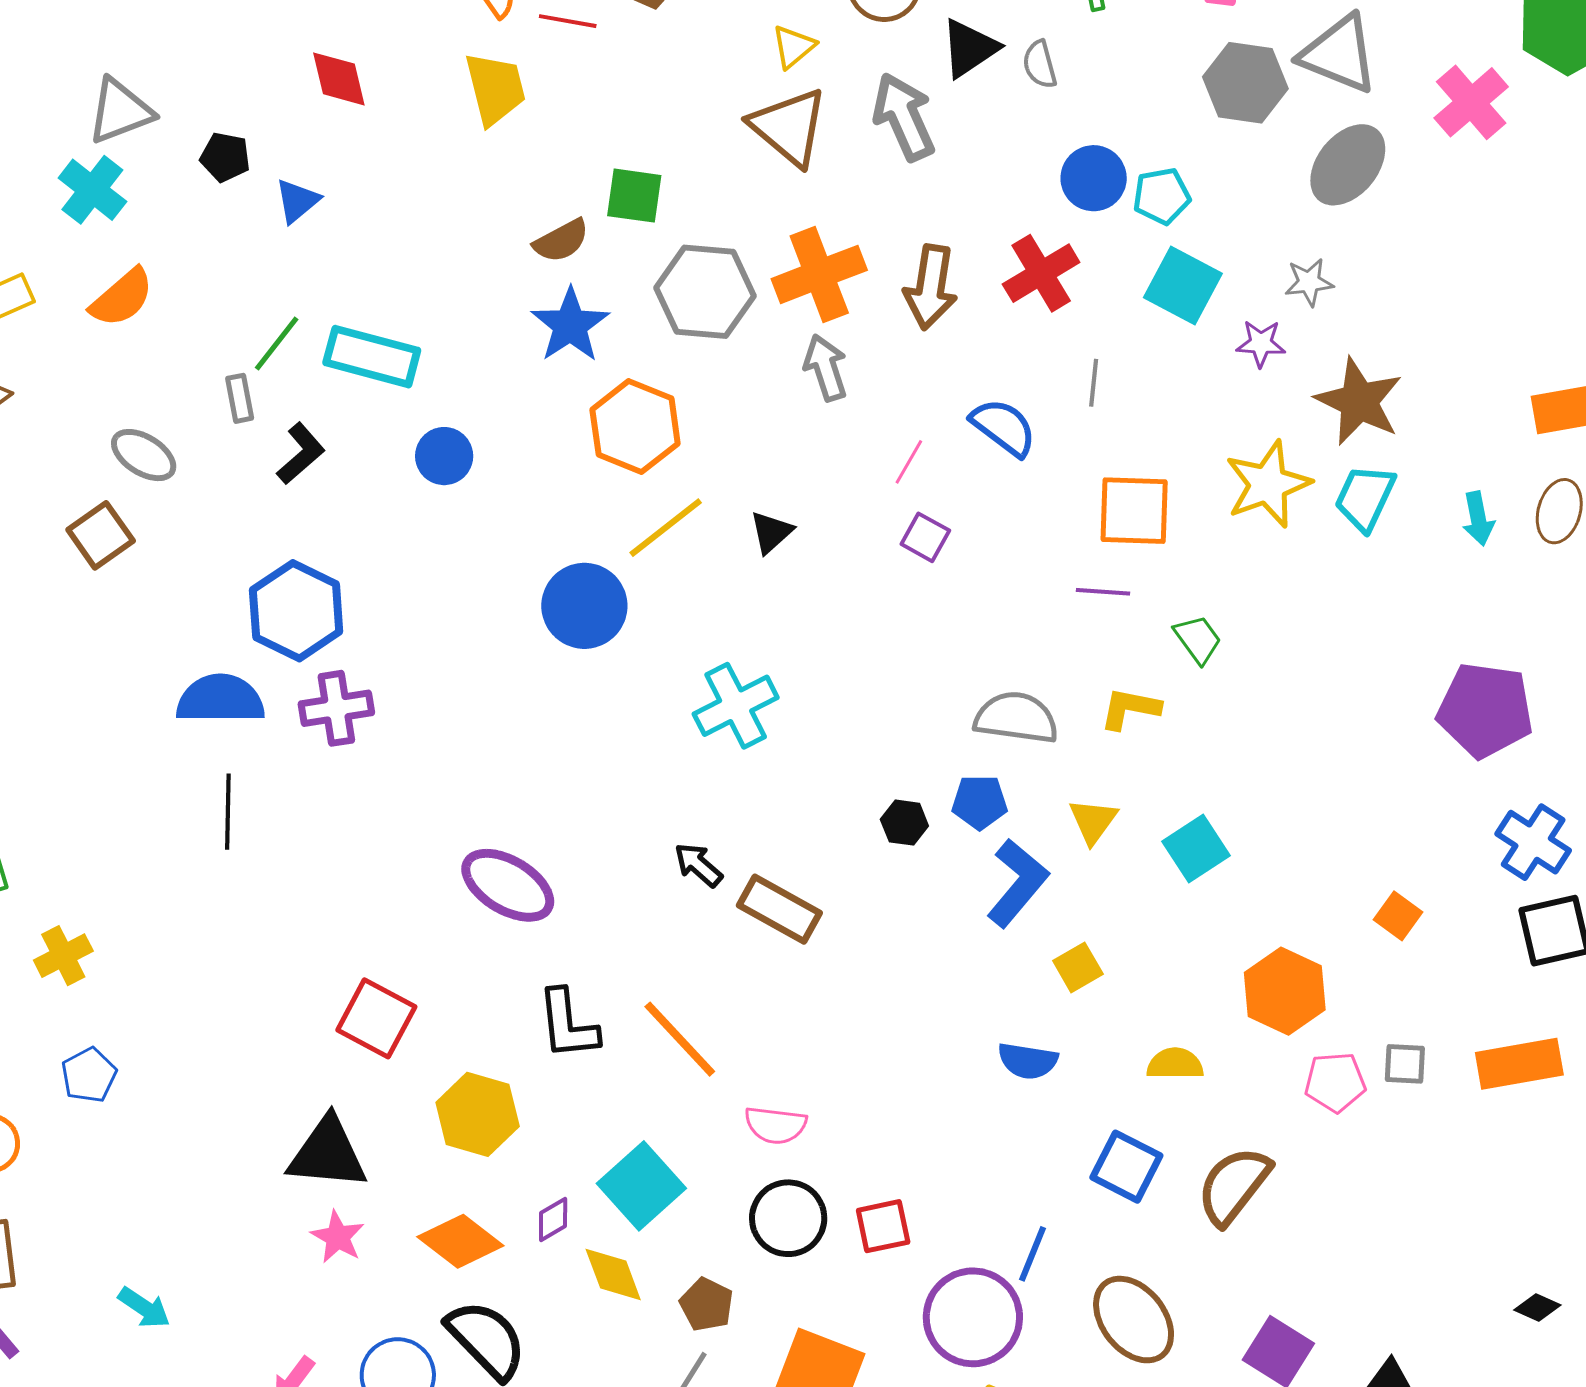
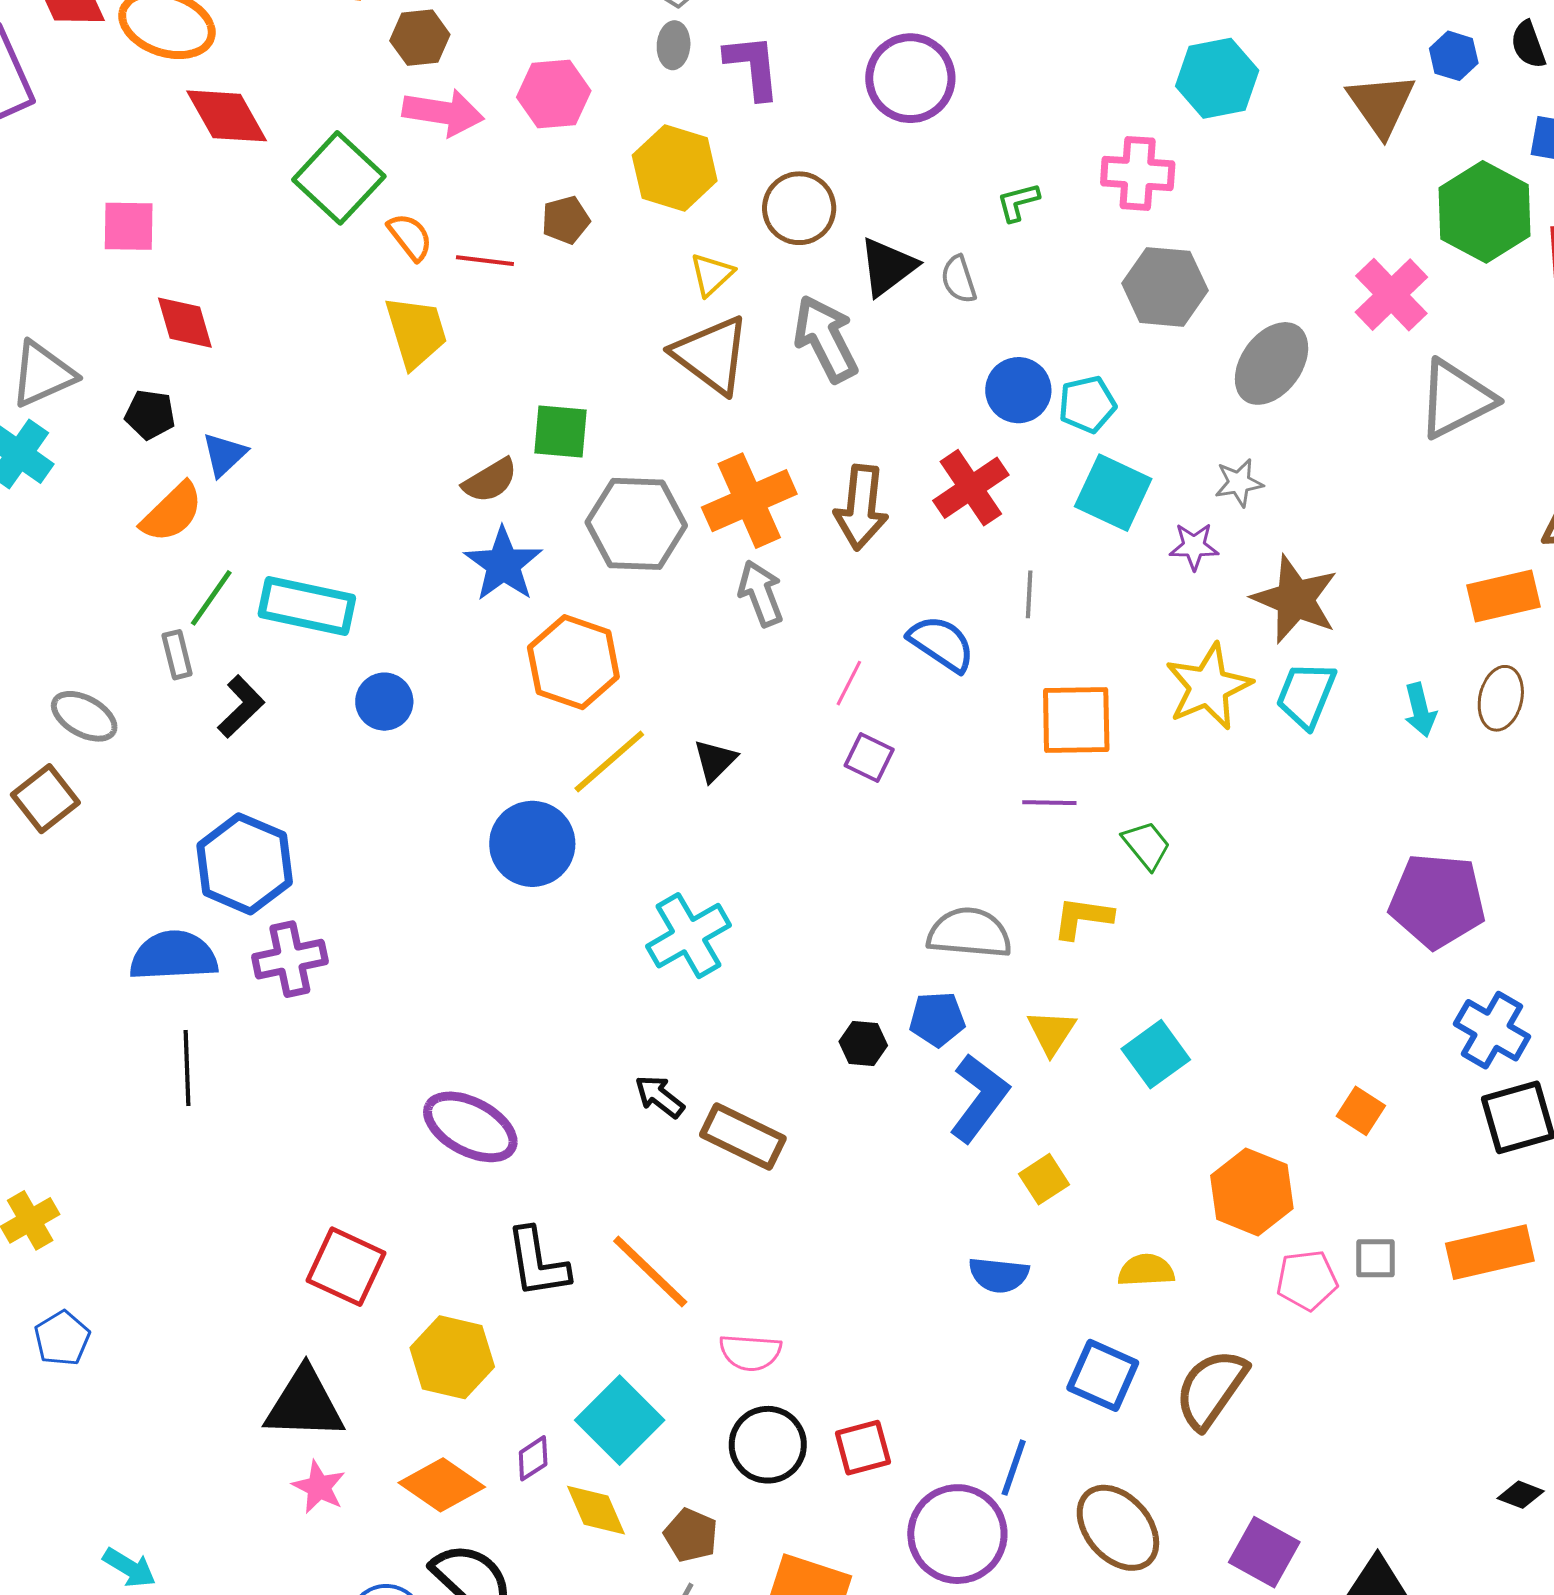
gray triangle: (1339, 54) -> (1456, 399), moved, turned -46
red diamond: (339, 79) -> (185, 323), moved
orange semicircle: (122, 298) -> (172, 512), moved

